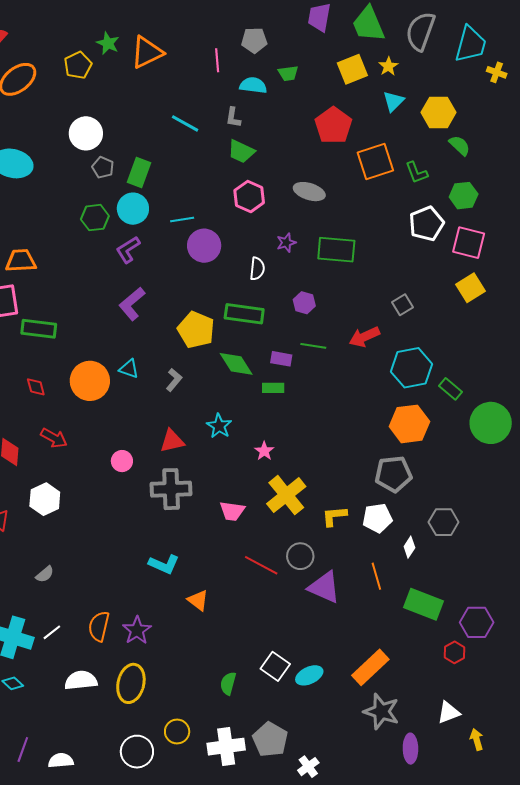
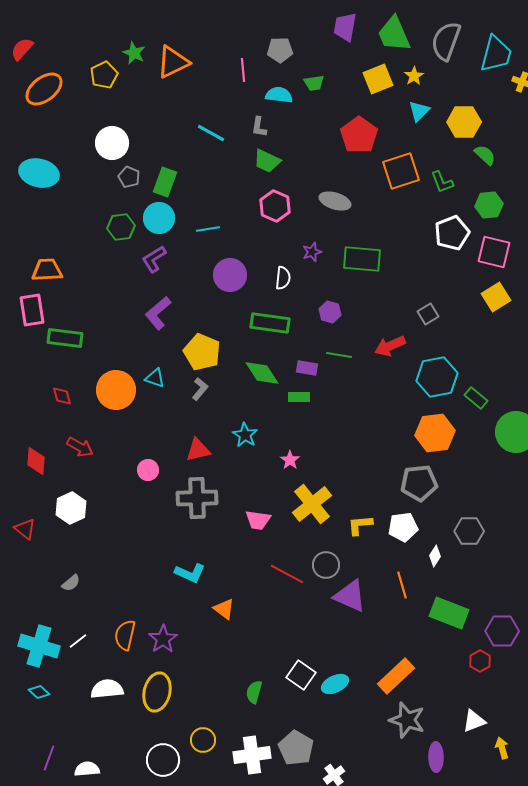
purple circle: (204, 246) -> (230, 275), moved
yellow pentagon: (196, 330) -> (202, 352), moved

